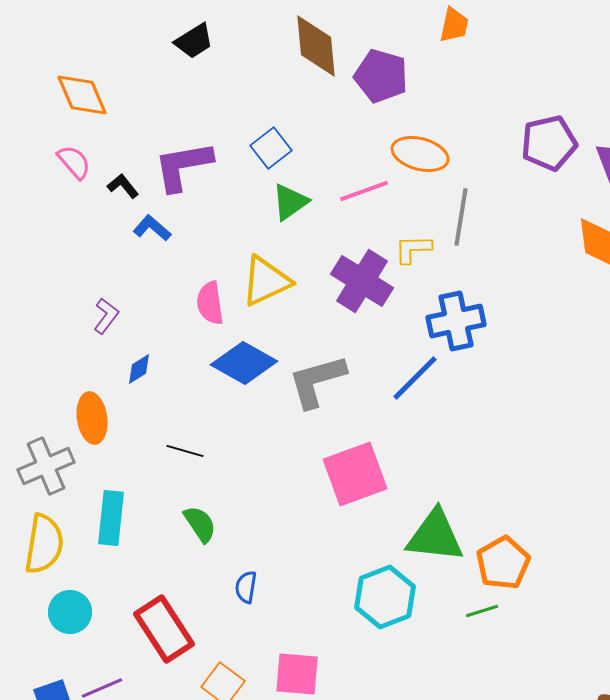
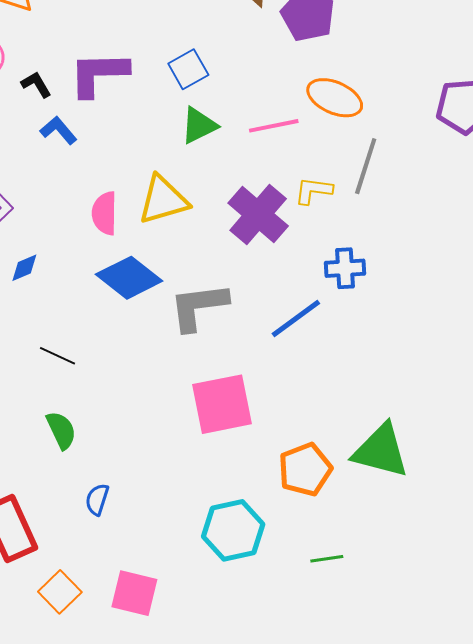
blue cross: (456, 321) -> (345, 268), size x0.7
green triangle: (435, 536) -> (381, 451), moved
orange pentagon: (503, 563) -> (305, 470), moved

